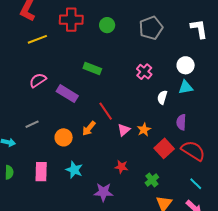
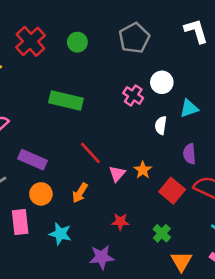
red cross: (71, 20) -> (30, 41), turned -35
white circle: (186, 65) -> (162, 82), moved
green rectangle: (92, 69) -> (66, 100), size x1.4
purple rectangle: (67, 94) -> (33, 160), moved
orange arrow: (89, 128) -> (80, 193), moved
pink rectangle: (41, 172) -> (20, 222), moved

